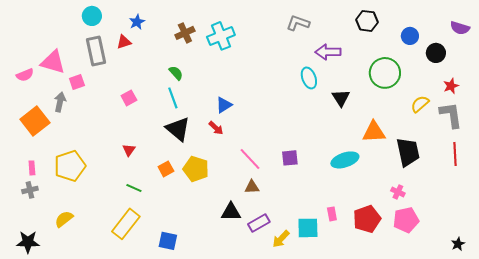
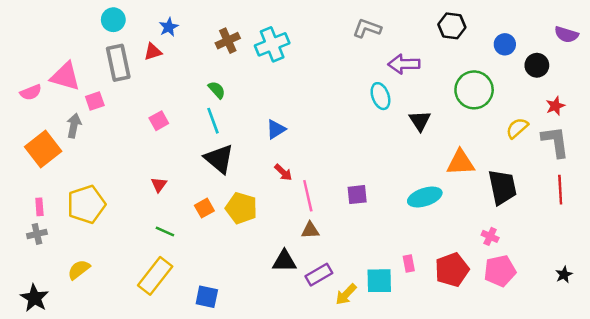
red arrow: (216, 128) -> (283, 172), moved
pink line: (250, 159) -> (308, 196), turned 30
black star: (28, 242) -> (34, 298), turned 30
black star: (458, 244) -> (564, 275), moved

